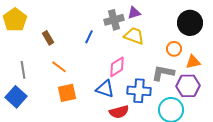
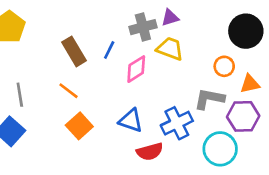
brown rectangle: (48, 38) -> (74, 51), moved, size x1.5
pink diamond: (117, 67) -> (136, 69), moved
blue cross: (139, 91) -> (177, 123), turned -30
orange square: (67, 93) -> (79, 126), turned -30

